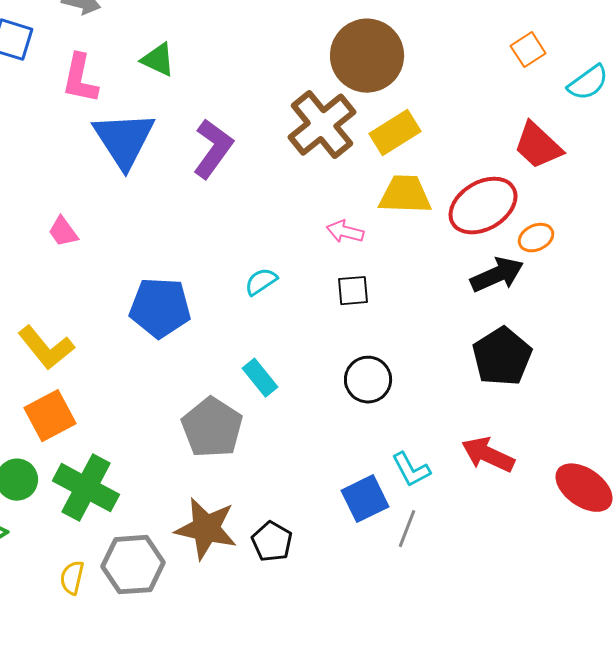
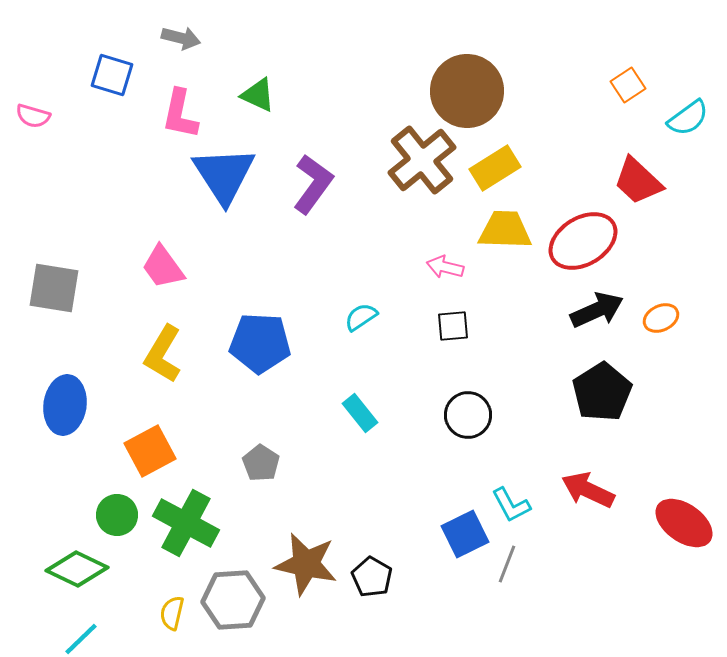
pink trapezoid: (63, 232) -> (163, 267), size x1.4
orange ellipse: (536, 238) -> (661, 318), moved
yellow L-shape: (46, 348) -> (163, 354), moved, turned 70
gray pentagon: (212, 428) -> (261, 463), moved, size x0.6

